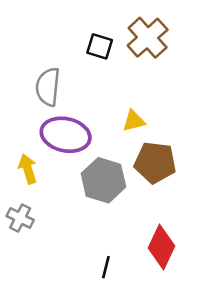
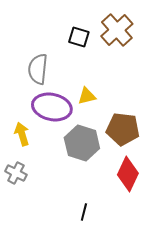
yellow triangle: (134, 121) -> (87, 96), moved
red diamond: (161, 247) -> (128, 174), moved

